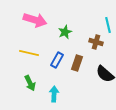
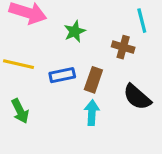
blue rectangle: (57, 60) -> (62, 75), turned 49
cyan arrow: (54, 94) -> (92, 113), moved

